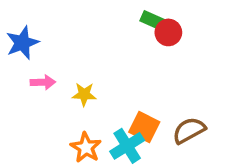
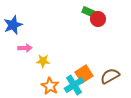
yellow star: (84, 94) -> (43, 61), moved
orange square: (144, 127) -> (84, 74), turned 30

